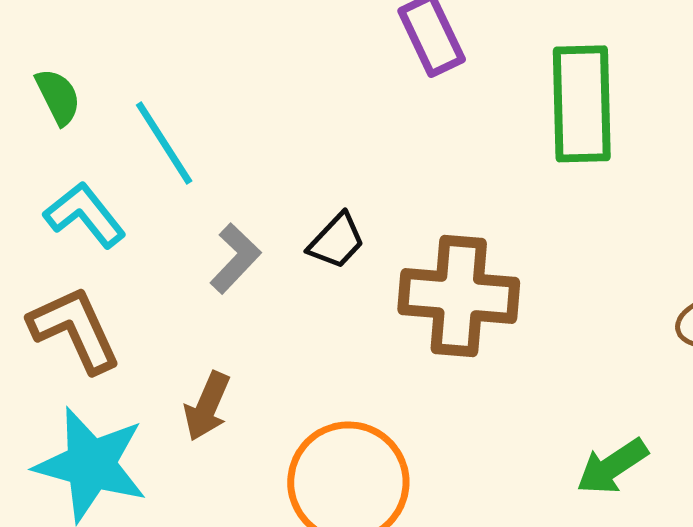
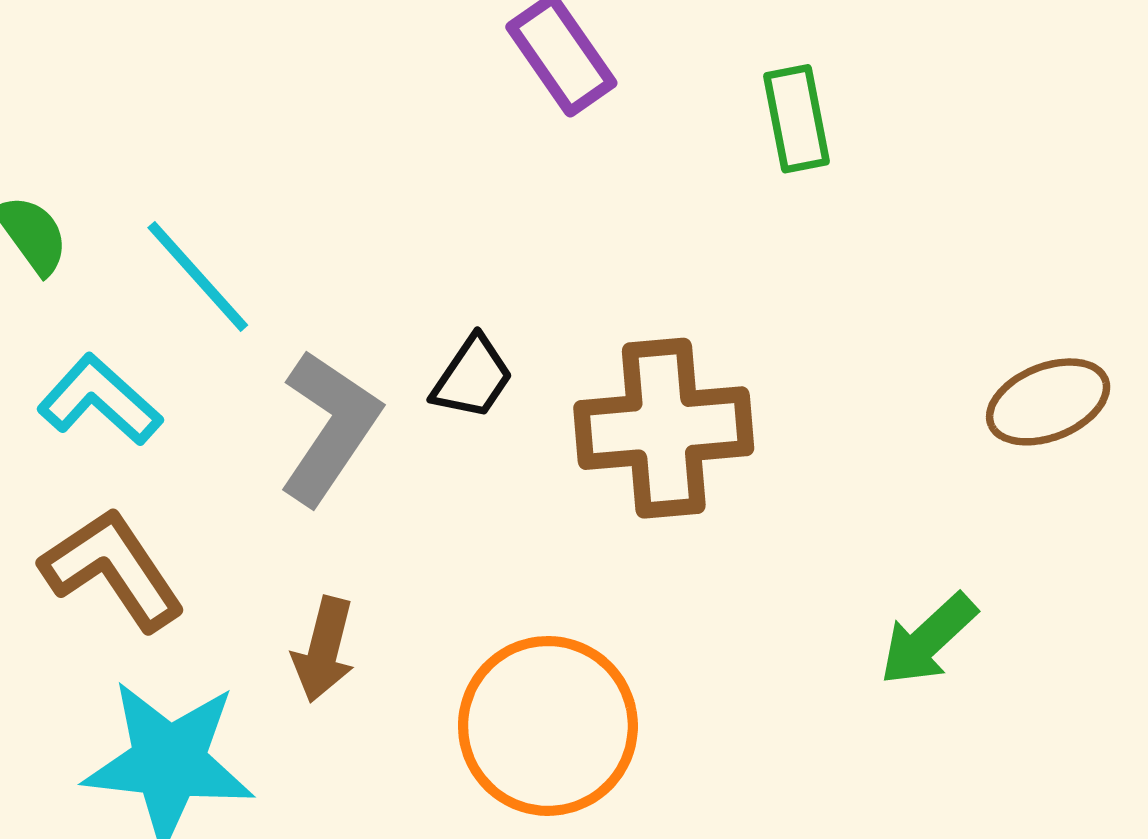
green rectangle: (582, 104) -> (797, 119), size x0.6
gray L-shape: (235, 258) -> (329, 427), size x1.5

